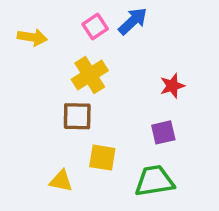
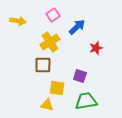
blue arrow: (133, 21) -> (77, 27), moved
purple square: (163, 132) -> (80, 76), moved, turned 32
yellow triangle: (61, 181) -> (47, 105), moved

